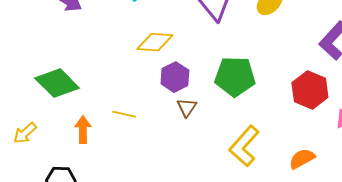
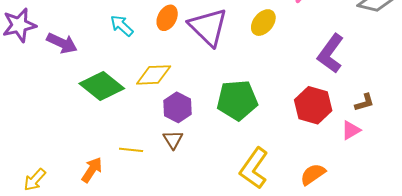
green diamond: (57, 83) -> (102, 86), moved
brown triangle: (187, 107) -> (173, 140), moved
orange arrow: (83, 130) -> (92, 170), turned 40

